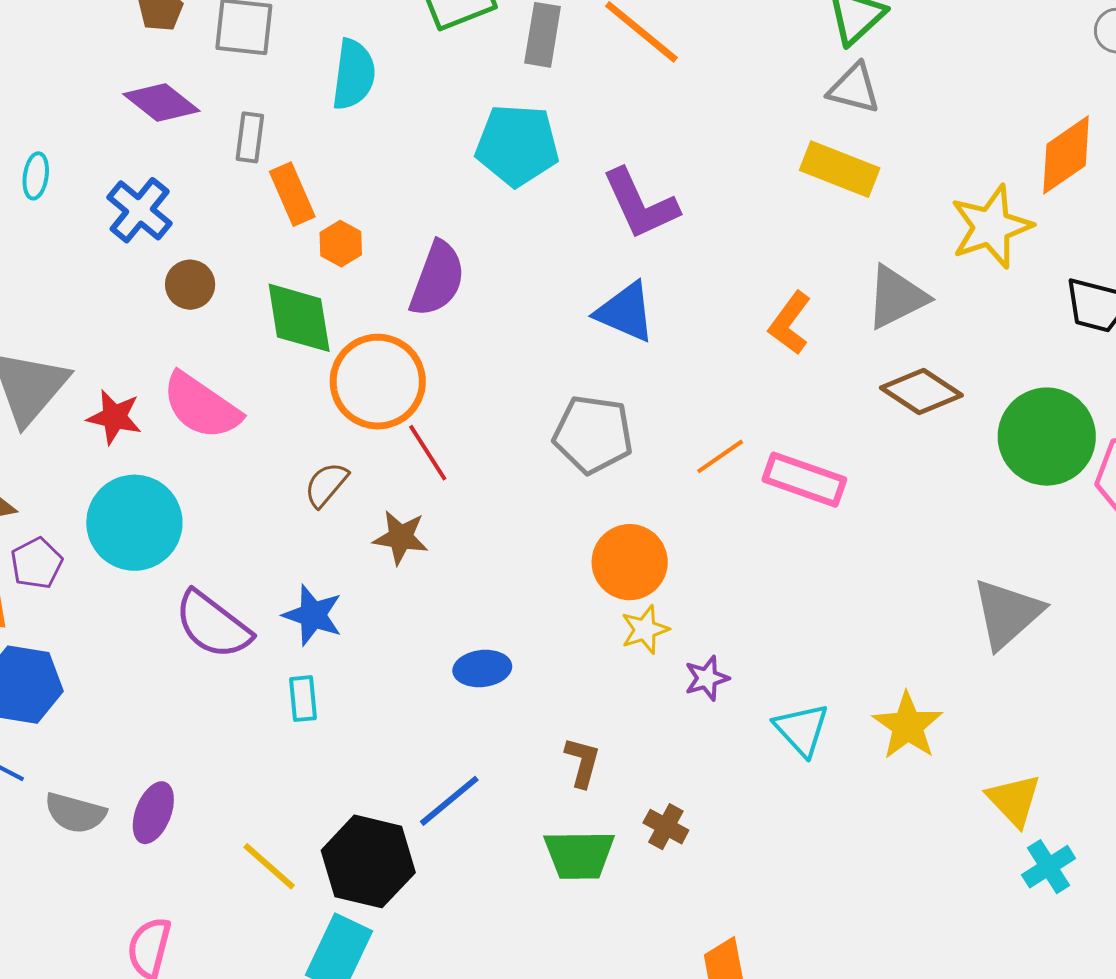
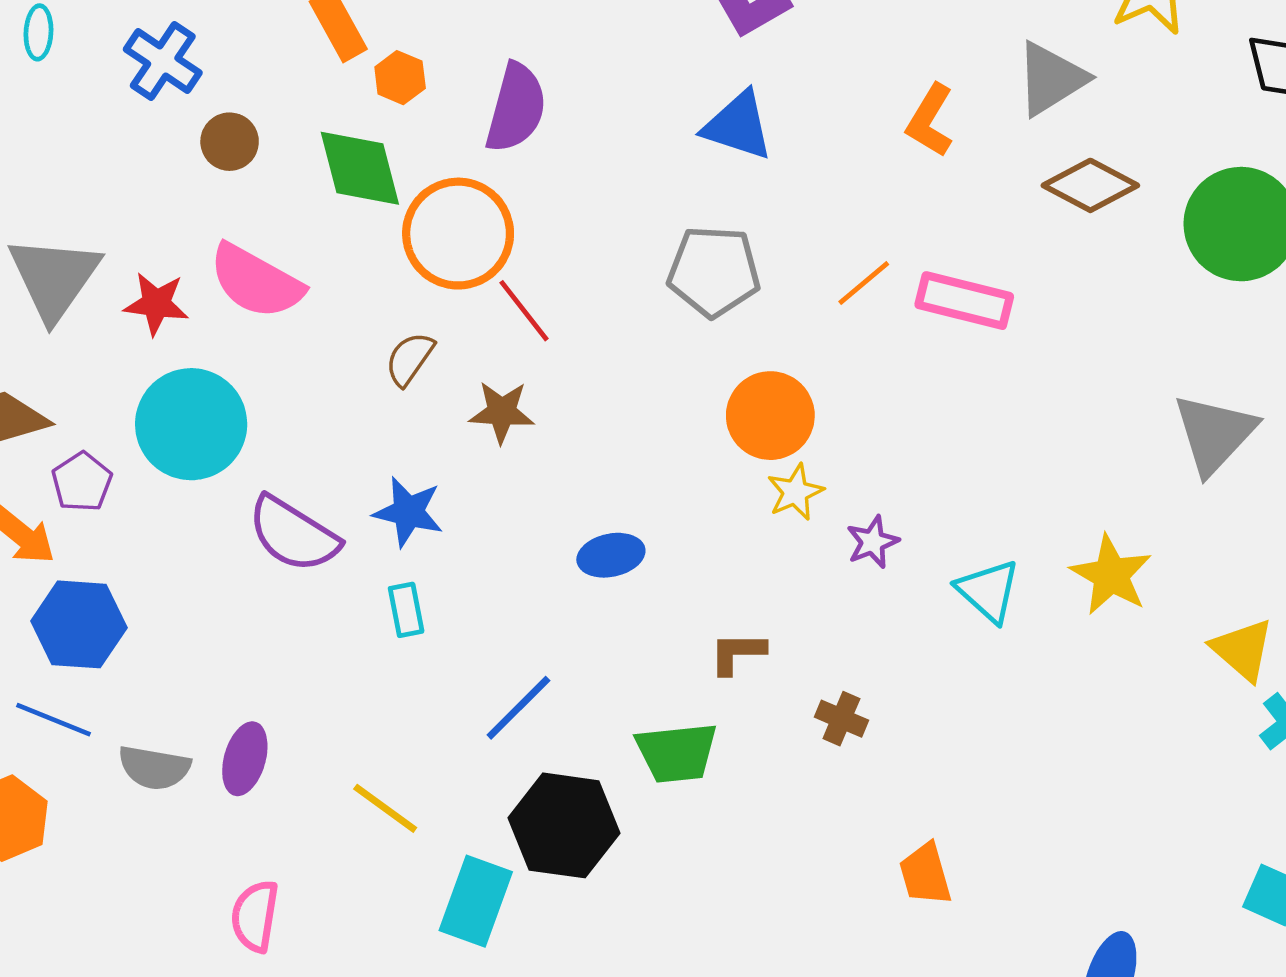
brown L-shape: (582, 762) -> (737, 653), turned -100
blue line: (449, 801) -> (518, 708), moved
green trapezoid: (579, 855) -> (677, 753), moved
black hexagon: (368, 861) -> (564, 825), moved

